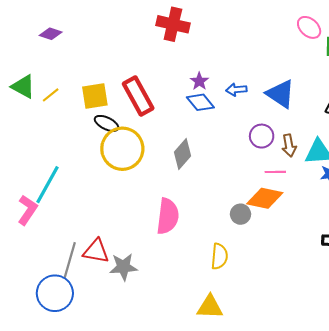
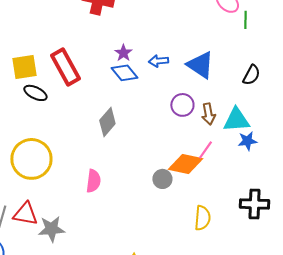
yellow circle: (122, 149) -> (31, 159), moved
pink line: (275, 172) -> (205, 150), moved, turned -54
pink semicircle: (168, 216) -> (93, 181), size x0.7
yellow semicircle: (219, 256) -> (202, 218), moved

